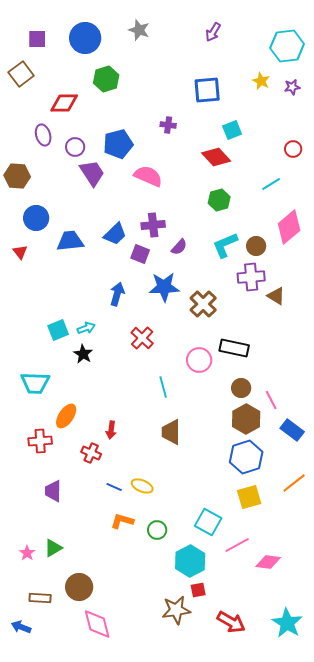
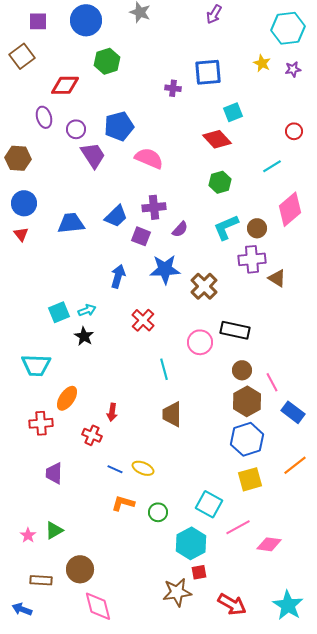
purple cross: (168, 125) -> (173, 88), moved
blue circle: (36, 218) -> (24, 203), moved

